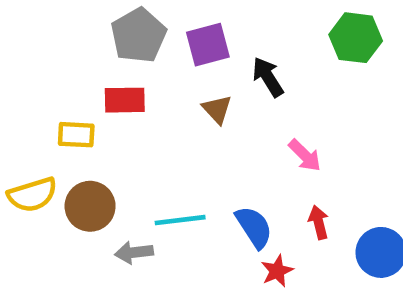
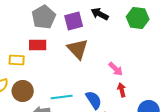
black arrow: (268, 77) -> (100, 14), moved, turned -30
brown triangle: (217, 109) -> (78, 49), size x1.6
red arrow: (319, 222) -> (122, 90), moved

